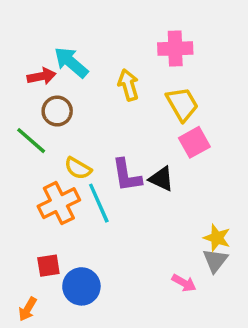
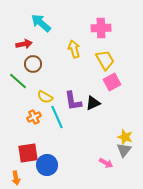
cyan arrow: (71, 62) -> (41, 23), moved
black triangle: (161, 179) -> (93, 103), turned -49
orange cross: (59, 203) -> (34, 117), size x0.6
red square: (48, 266) -> (28, 153), size x1.5
orange arrow: (28, 309) -> (16, 178), turned -40

